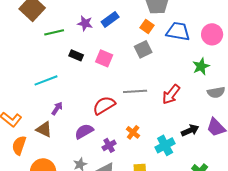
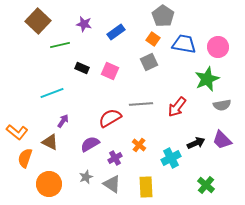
purple star: (85, 23) -> (84, 24), moved
green star: (201, 66) -> (207, 79), size x1.4

